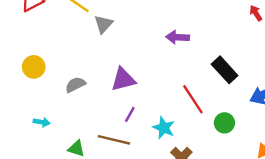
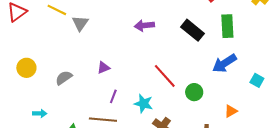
black rectangle: (225, 70) -> (192, 30), moved
purple triangle: (123, 79) -> (103, 68), size x0.6

